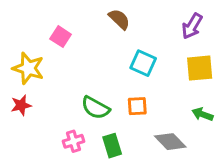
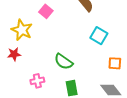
orange square: (137, 106) -> (115, 63), moved
pink cross: (74, 141) -> (37, 81), moved

